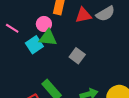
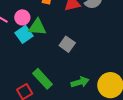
pink circle: (44, 24) -> (22, 17), moved

